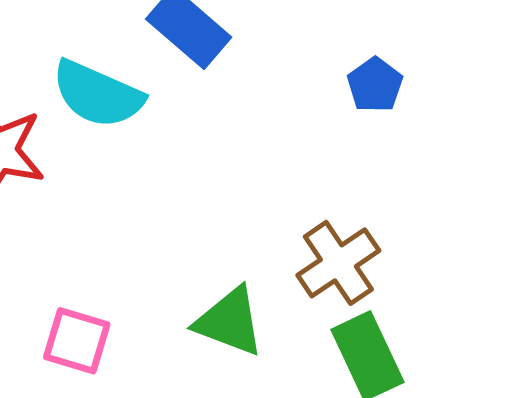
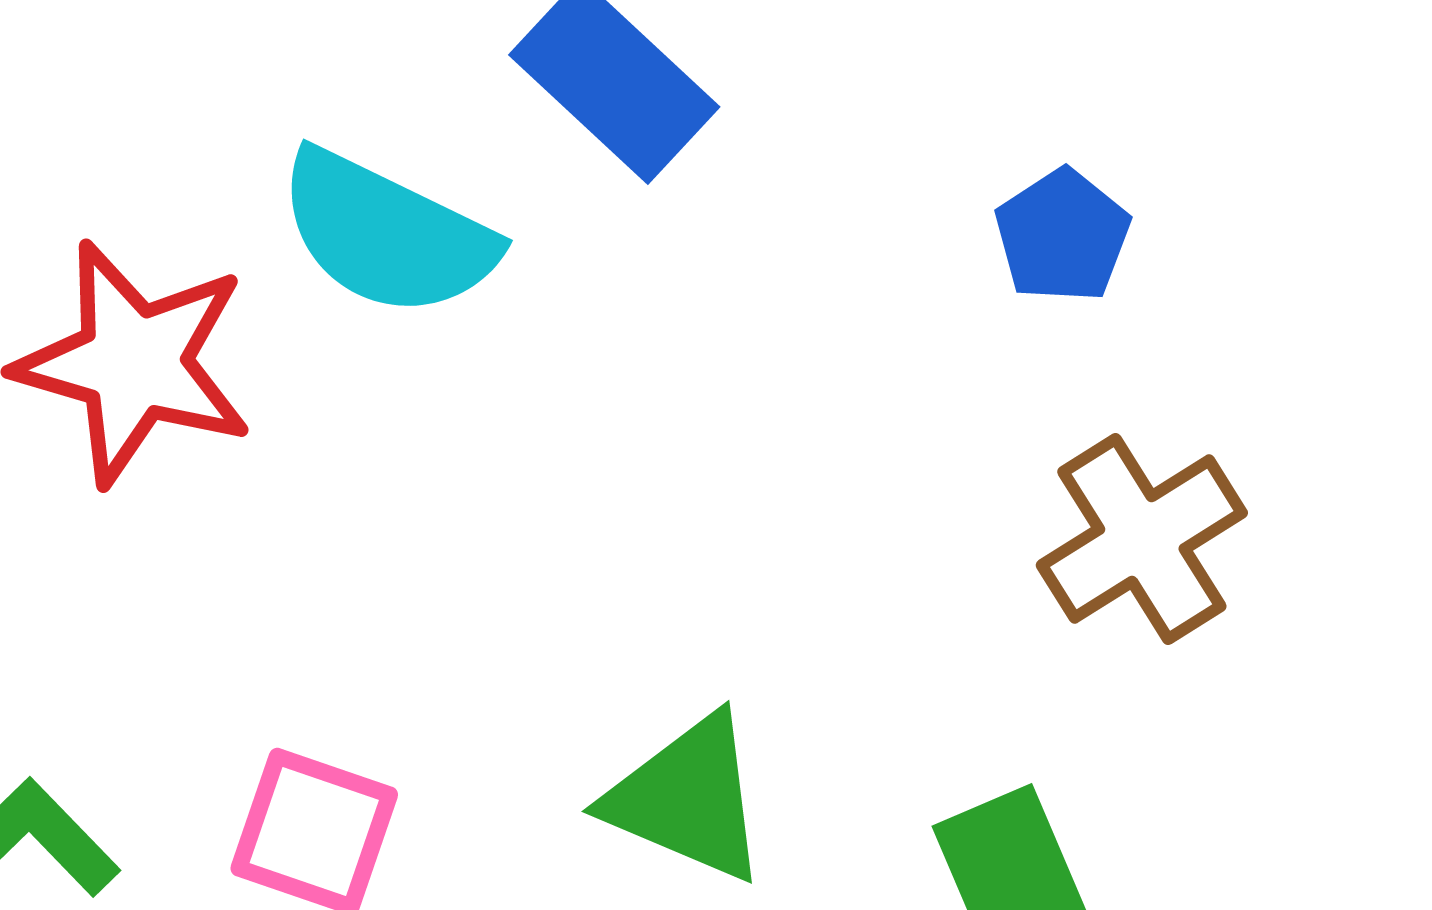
brown cross: (338, 263) -> (1142, 539), moved

